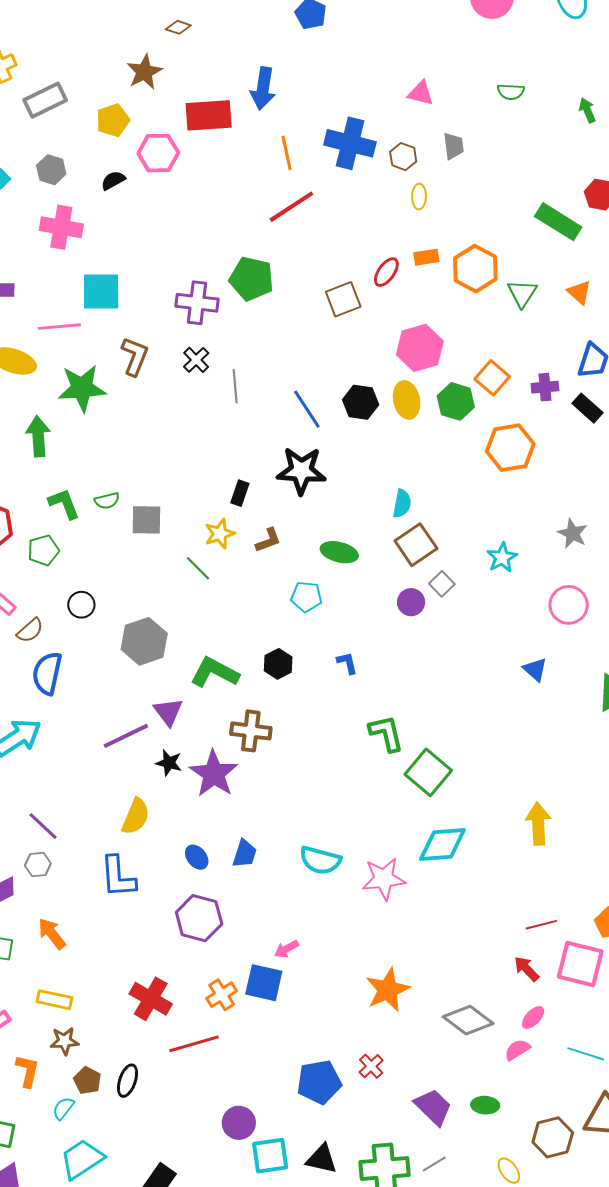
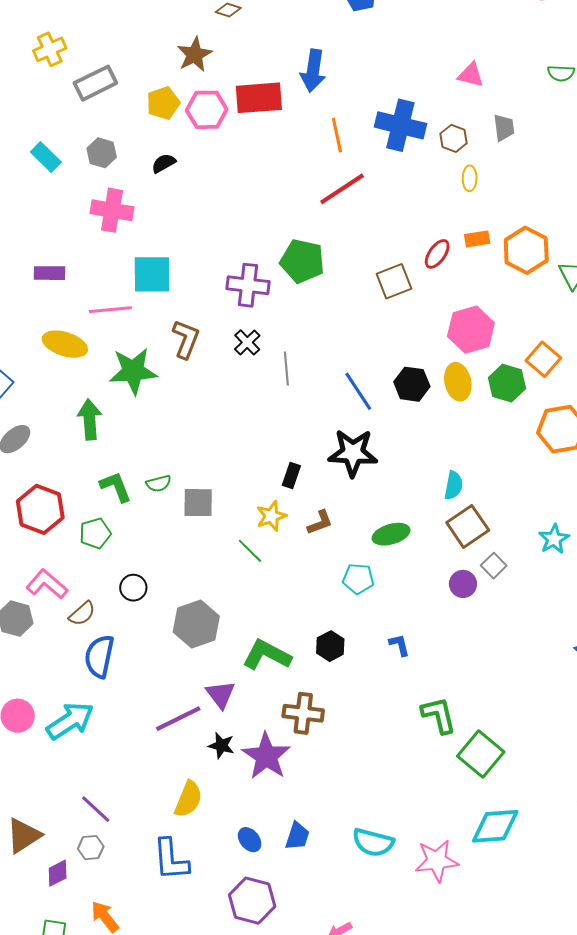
pink hexagon: (158, 153) -> (207, 110), moved
green ellipse: (339, 552) -> (391, 534), turned -30

